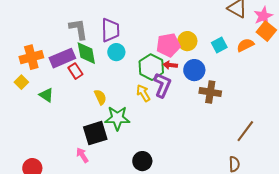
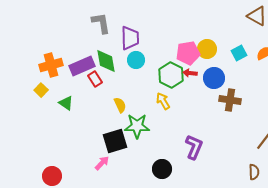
gray L-shape: (78, 29) -> (101, 23), moved
purple L-shape: (162, 85) -> (194, 147), moved
pink arrow: (82, 155) -> (102, 163), turned 77

